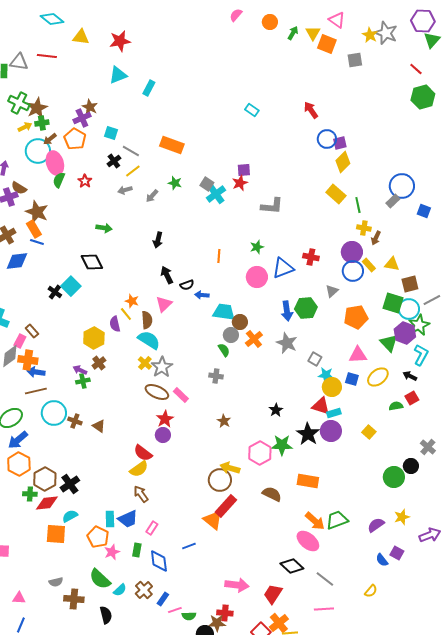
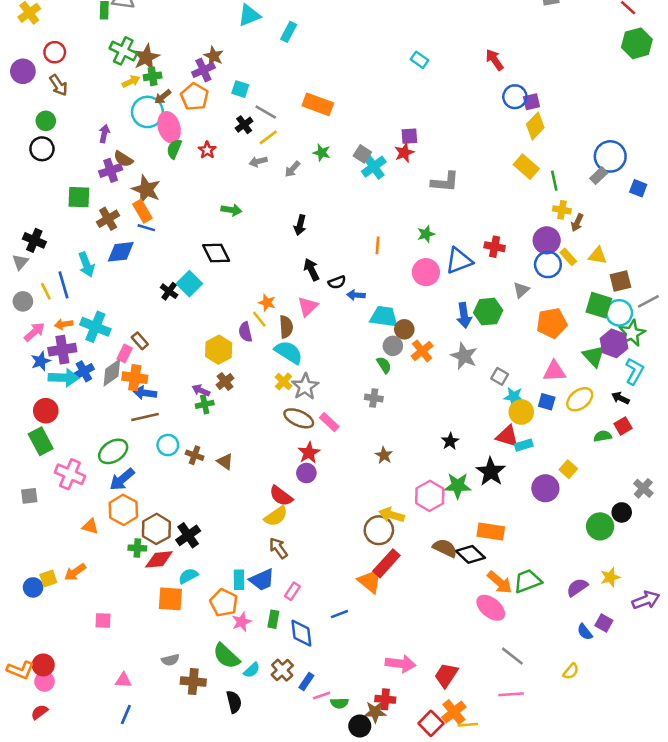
cyan circle: (54, 413) -> (168, 445), size x0.7
purple circle: (331, 431) -> (545, 488), moved
black diamond: (292, 566) -> (470, 554), moved

